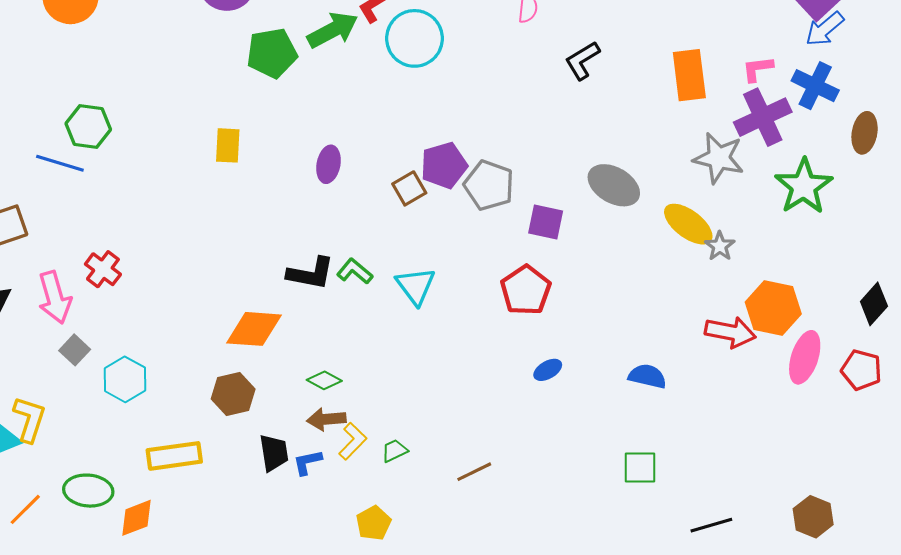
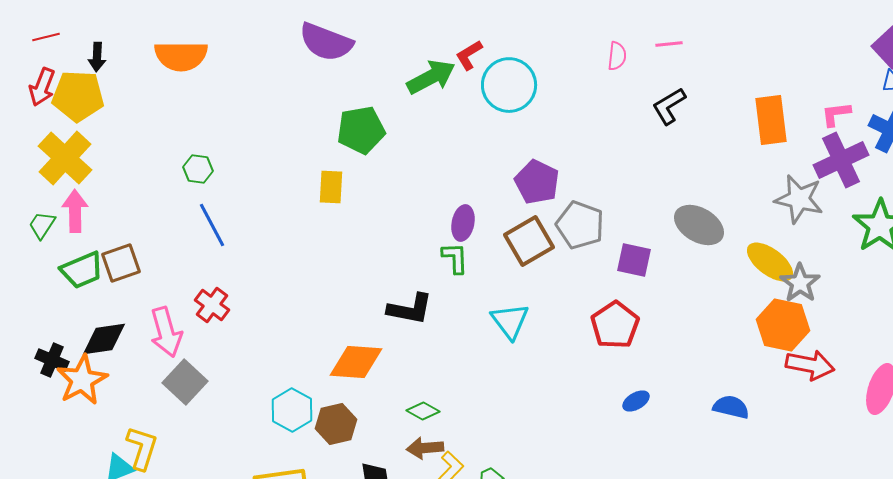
green pentagon: (272, 53) -> (361, 130), moved
green hexagon: (88, 127) -> (198, 169), size x0.7
blue line: (60, 163) -> (212, 225), moved, turned 45
purple ellipse: (328, 164) -> (463, 223), moved
purple pentagon: (444, 165) -> (537, 182), moved, turned -30
brown square: (409, 188) -> (529, 241), moved, size x1.5
gray star: (720, 246) -> (800, 283), size x1.4
green L-shape: (355, 271) -> (455, 258), moved, turned 48
orange hexagon: (773, 308) -> (783, 325), moved
gray square: (75, 350) -> (185, 382), size x1.5
cyan hexagon: (125, 379) -> (292, 410), moved

